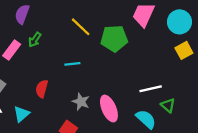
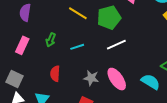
green arrow: (35, 40) -> (51, 40), moved
white line: (151, 89) -> (116, 45), moved

